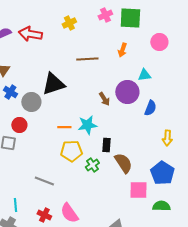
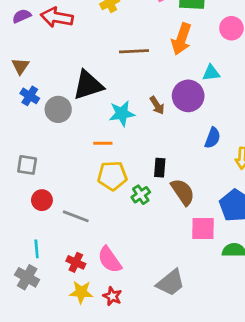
orange arrow: (122, 50) -> (181, 39), size x1.6
blue semicircle: (150, 108) -> (212, 138), moved
red circle: (19, 125) -> (42, 200), moved
cyan star: (87, 125) -> (122, 113), moved

